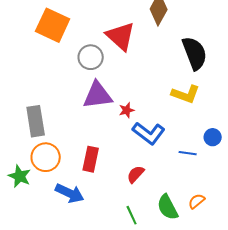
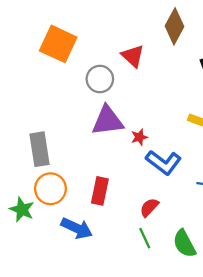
red triangle: (121, 36) -> (133, 56), size x0.7
green line: (132, 215) -> (145, 238), moved

